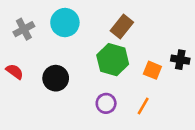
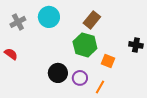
orange square: (152, 70) -> (108, 61), moved
black circle: (56, 78) -> (58, 73), moved
orange line: (143, 106) -> (100, 87), moved

